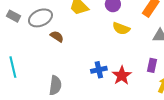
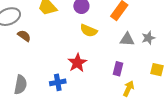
blue cross: (99, 70) -> (58, 82), moved
red star: (122, 75) -> (77, 63), moved

